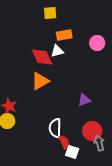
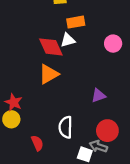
pink circle: (97, 43) -> (113, 44), moved
red semicircle: (64, 142) -> (37, 143), moved
gray arrow: (99, 143) -> (98, 146), moved, turned -56

